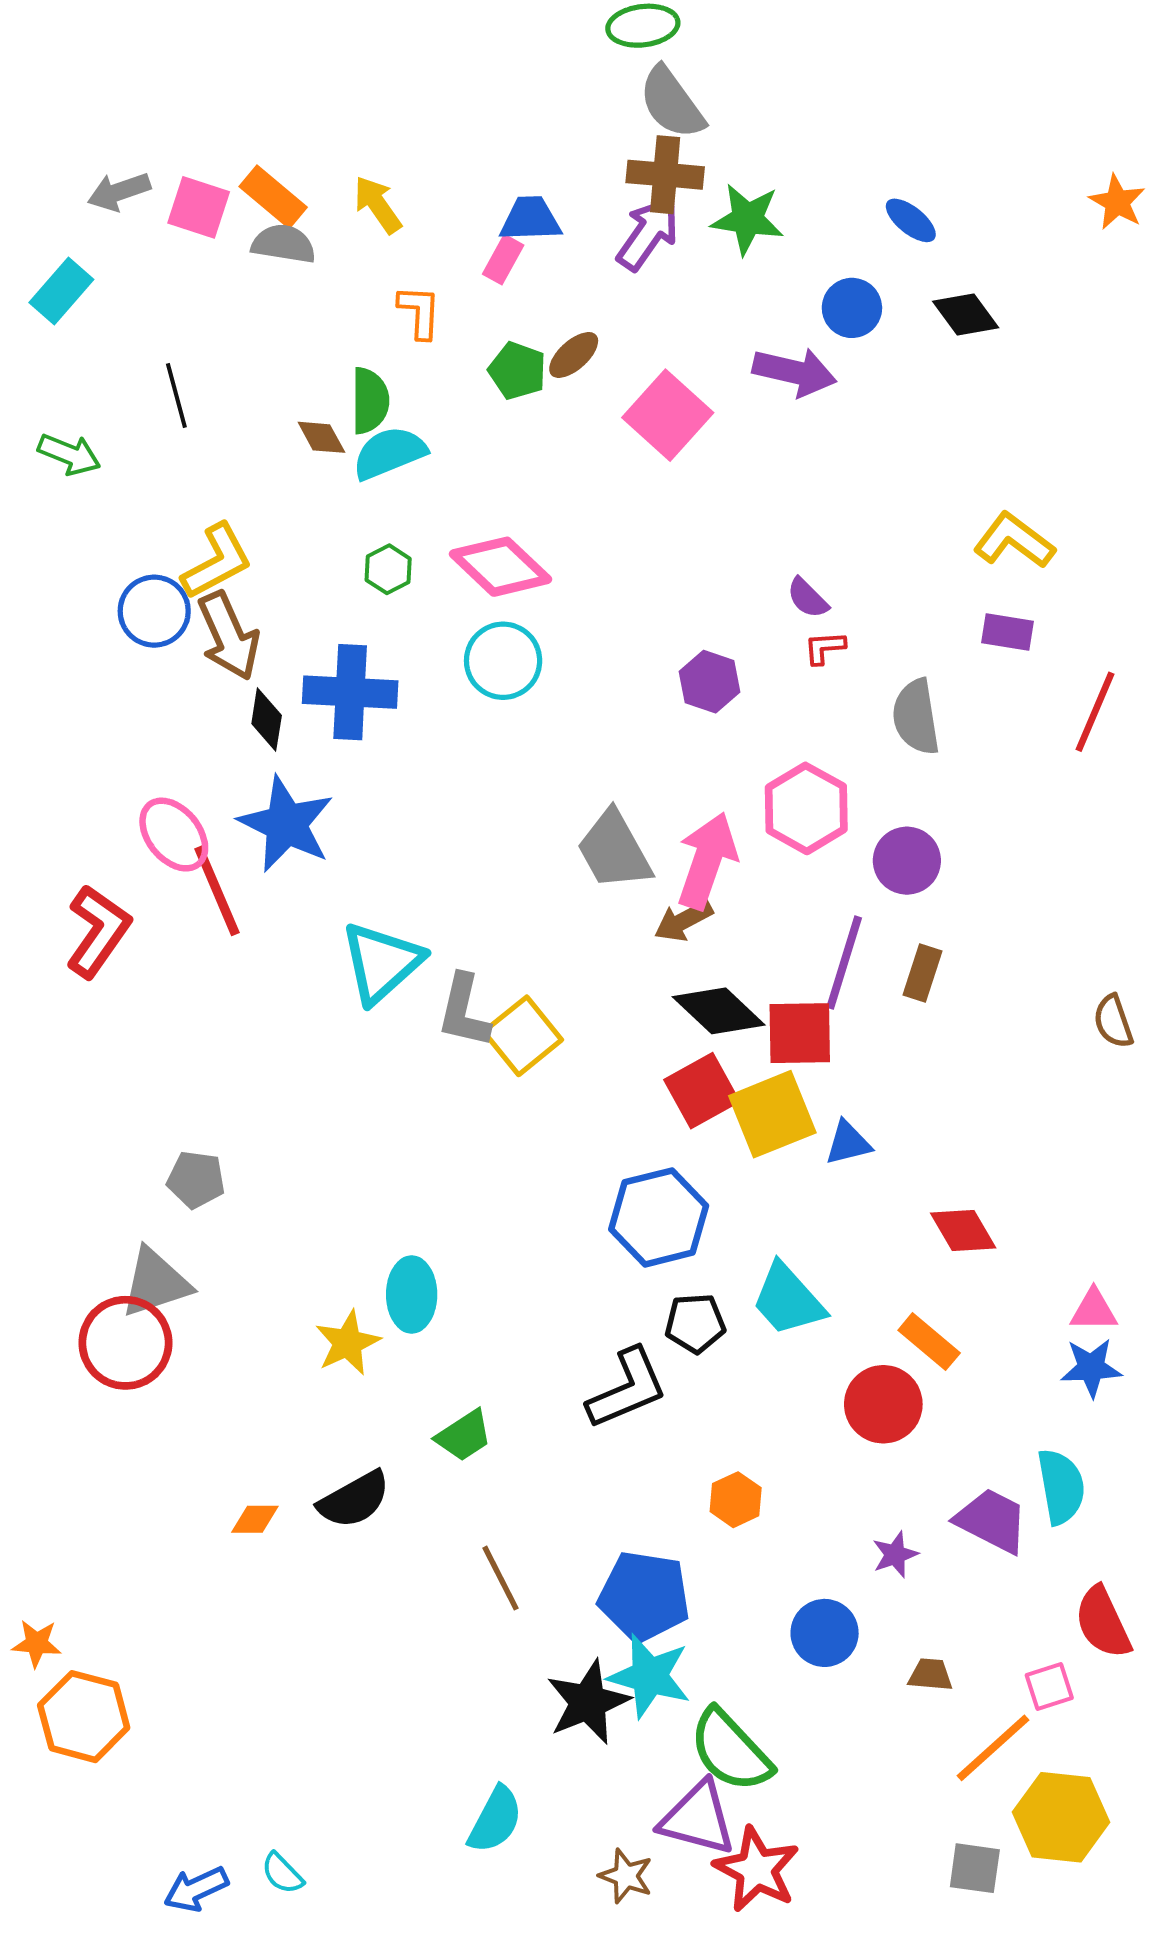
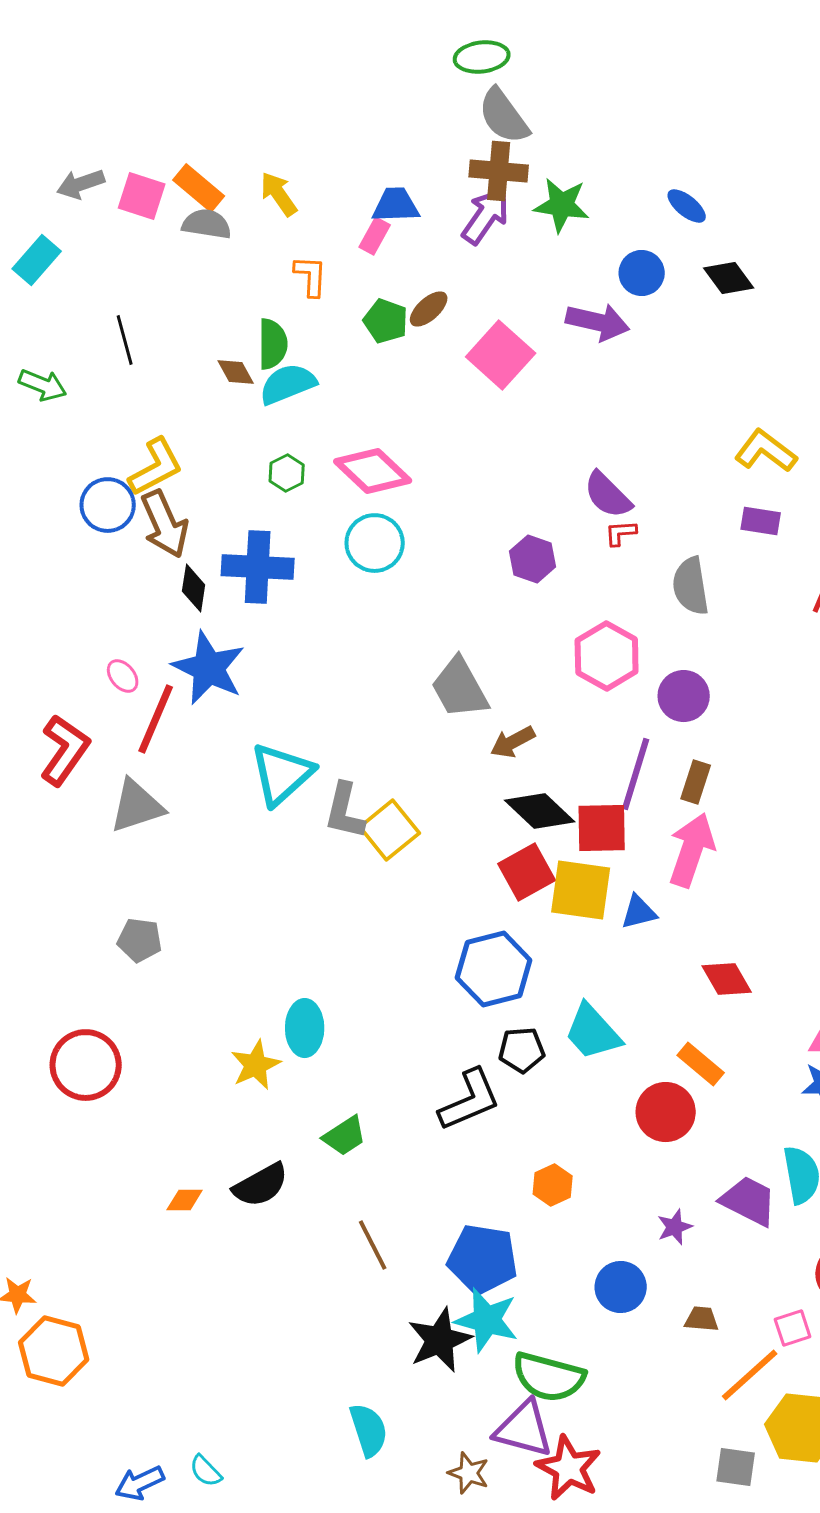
purple semicircle: (808, 598) -> (608, 495), size x1.5
pink ellipse: (174, 835) -> (123, 676), size x0.6
pink arrow: (707, 861) -> (692, 850), moved
red line: (217, 891) -> (156, 719), turned 46
yellow square: (772, 1114) -> (581, 890), turned 30
gray triangle: (156, 1283) -> (137, 806), moved
green semicircle: (730, 1751) -> (549, 1377), turned -32
cyan semicircle: (495, 1820) -> (369, 1430), turned -46

